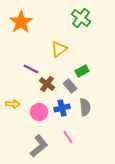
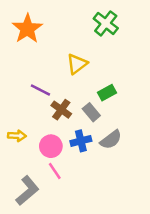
gray semicircle: (85, 107) -> (111, 140), turned 60
pink line: (68, 137) -> (55, 171), moved
gray L-shape: (39, 146) -> (27, 191), moved

